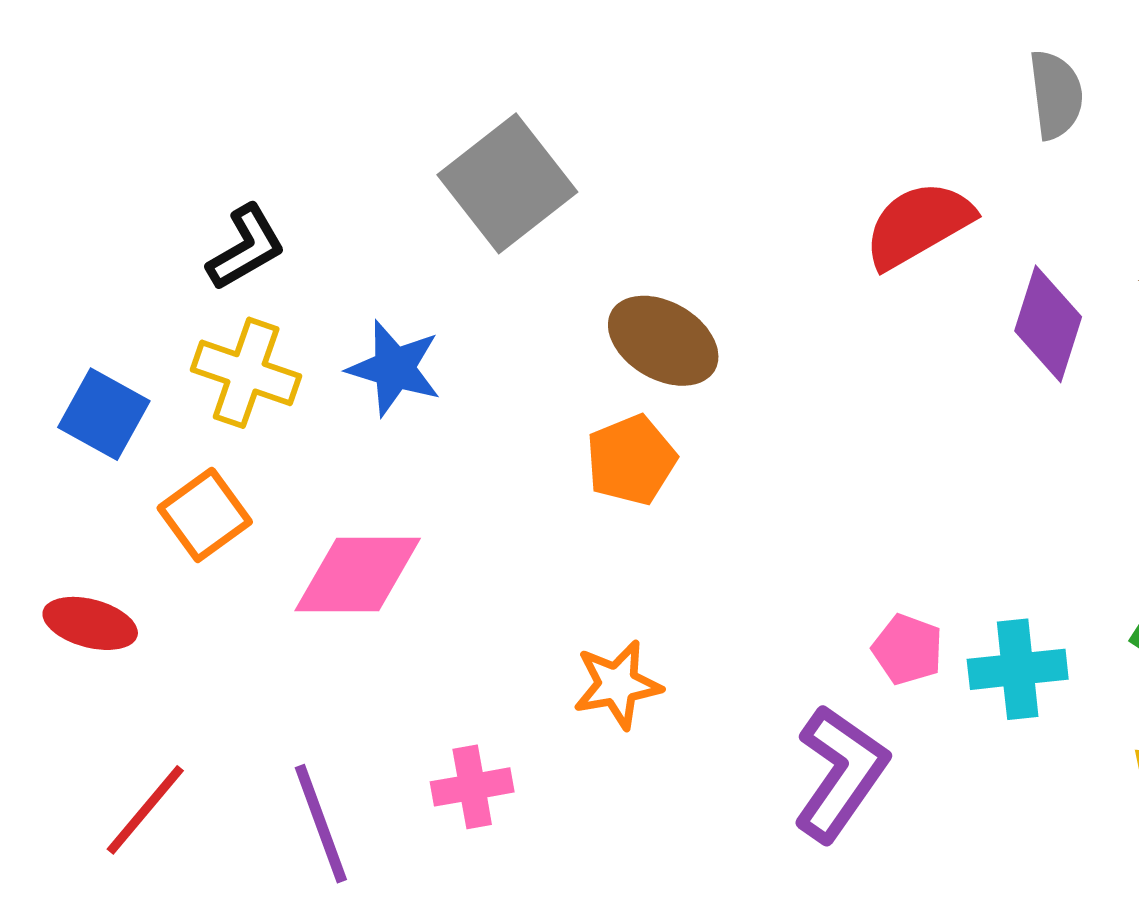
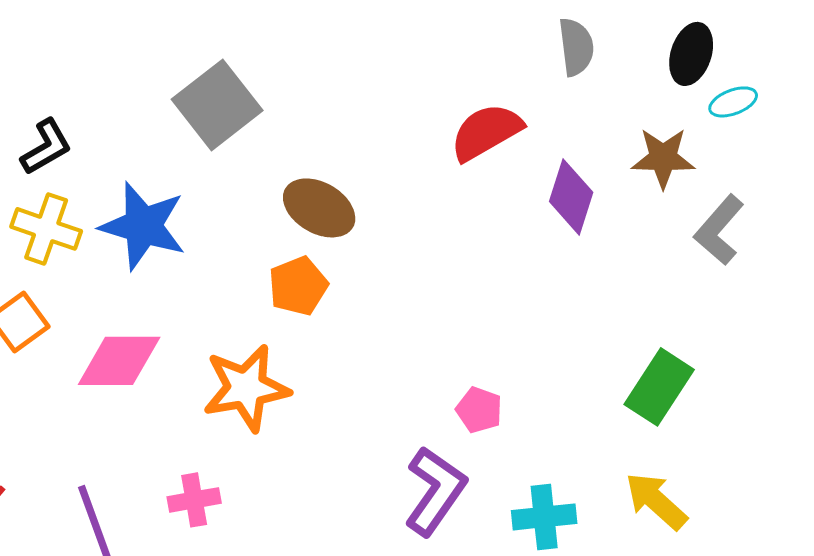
blue star: (394, 368) -> (143, 226), size x1.4
cyan cross: (1018, 669) -> (544, 517), moved
orange star: (617, 685) -> (246, 388), moved, size x1.5

